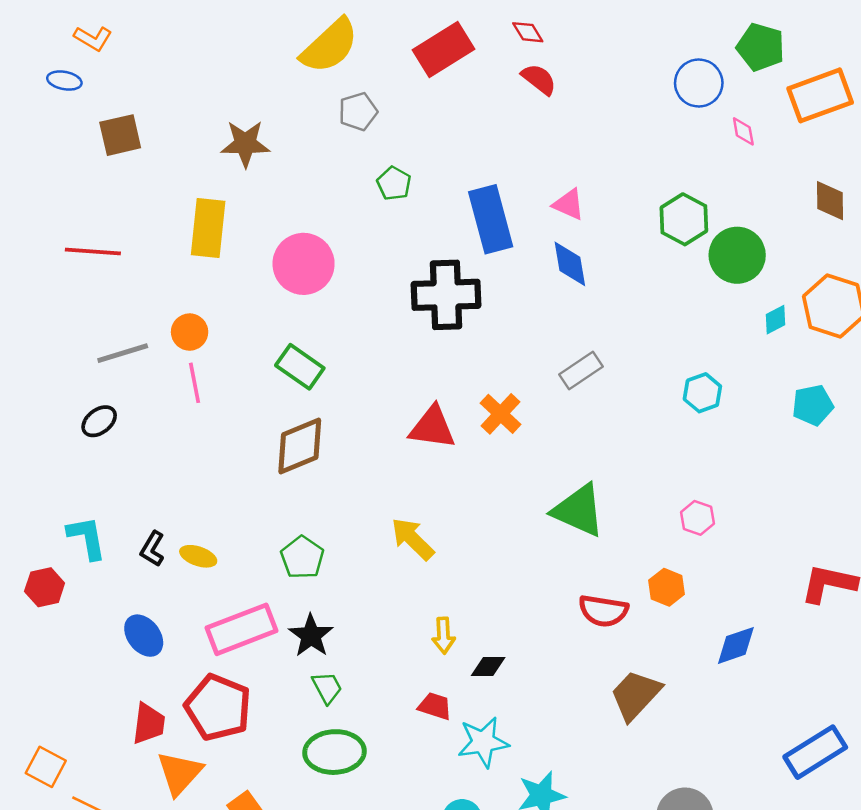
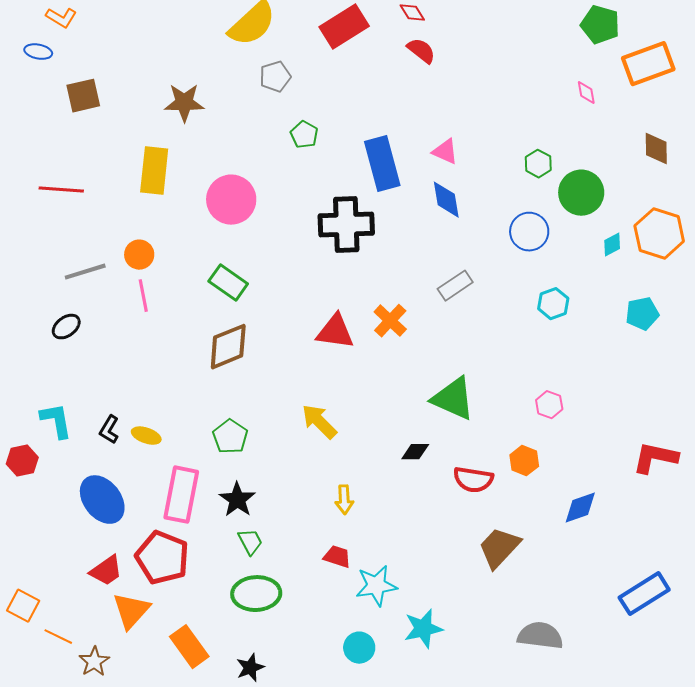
blue circle: (699, 83) -> (529, 232), moved
green hexagon: (684, 219) -> (538, 164), size x0.7
pink rectangle: (242, 629) -> (181, 495), turned -58
blue ellipse: (144, 636) -> (102, 500), size x1.4
black diamond: (488, 667) -> (415, 452), moved
red trapezoid: (149, 724) -> (106, 571), turned 48

